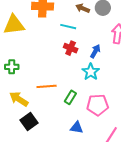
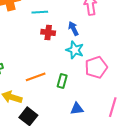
blue arrow: (95, 51) -> (73, 28), turned -40
pink pentagon: (98, 105) -> (96, 67), moved

